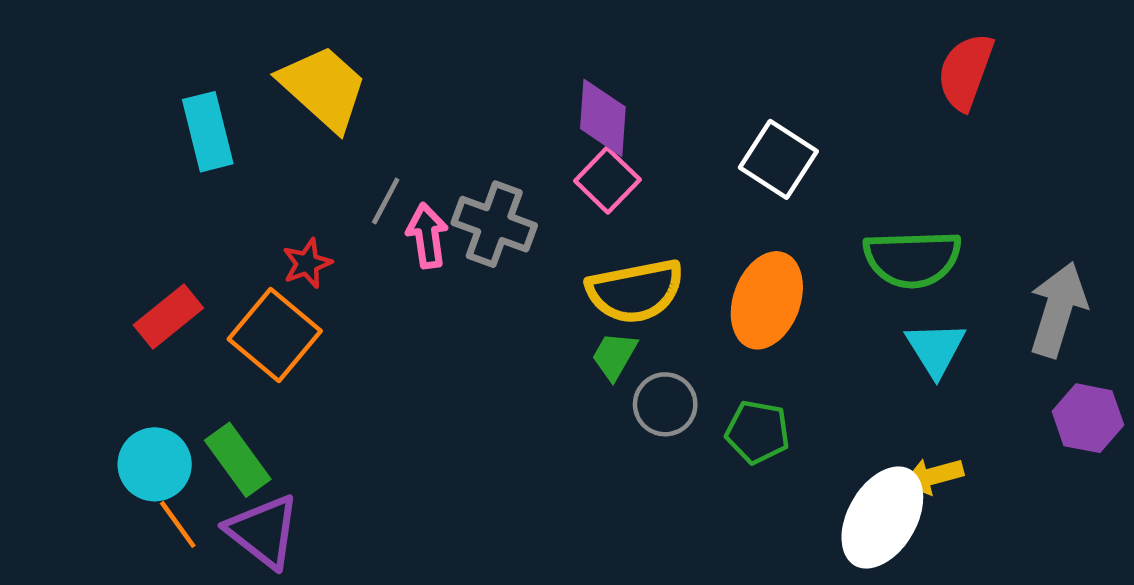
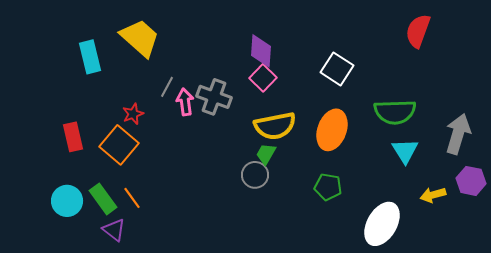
red rectangle: (168, 317) -> (73, 137), turned -64
gray circle: (665, 404) -> (255, 175), moved
yellow arrow: (933, 476) -> (433, 195), moved
orange line: (178, 524) -> (132, 198), moved
purple triangle: (263, 531) -> (114, 230), size x0.7

